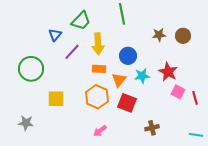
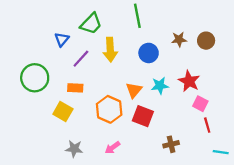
blue circle: (128, 56) -> (149, 53), moved
orange rectangle: (99, 69) -> (75, 88), moved
red line: (195, 98) -> (207, 125), moved
yellow square: (56, 99) -> (63, 112), turned 30
gray star: (26, 123) -> (74, 149), moved

